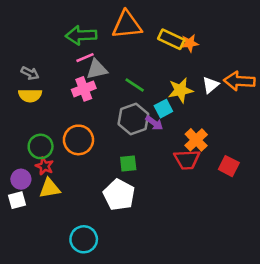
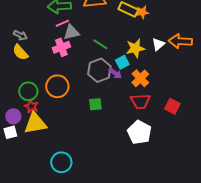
yellow semicircle: (30, 95) -> (20, 52), turned 48
orange cross: (196, 140) -> (140, 78), moved
yellow triangle: (50, 188) -> (35, 123), size x1.4
white pentagon: (119, 195) -> (139, 132), moved

